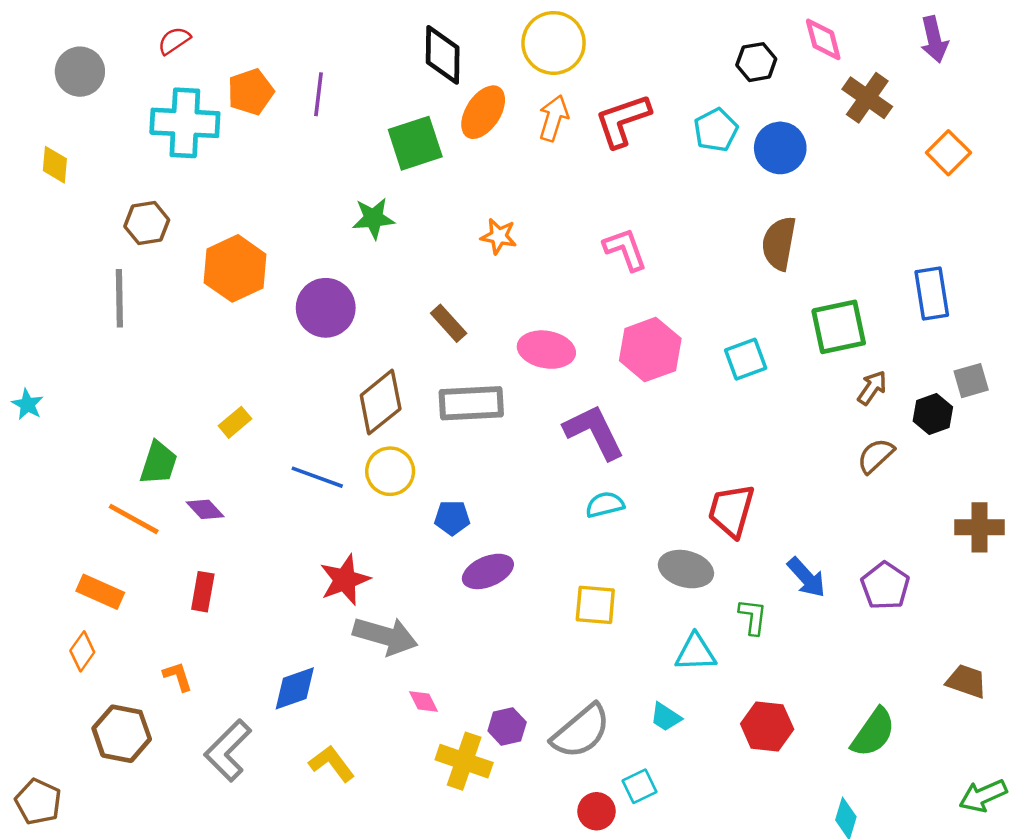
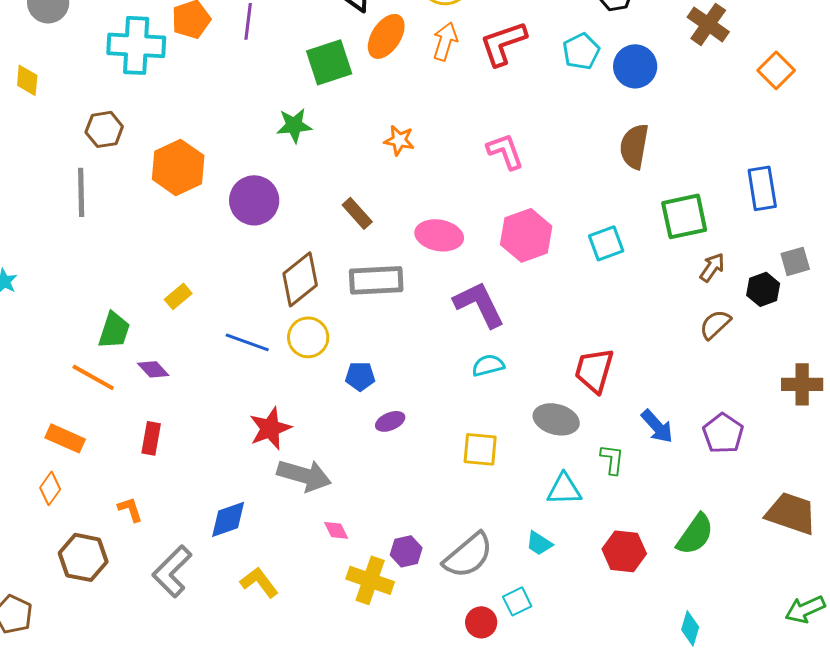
purple ellipse: (488, 571) -> (390, 421), size x0.7
brown trapezoid: (966, 681) -> (791, 513), size x1.5
green semicircle: (873, 733) -> (695, 534), moved

